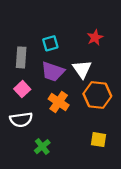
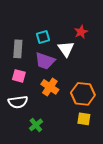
white triangle: (82, 69) -> (66, 49), moved
pink square: (22, 89) -> (19, 76), turned -32
orange hexagon: (97, 95) -> (83, 94), moved

